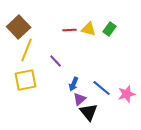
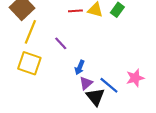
yellow square: (26, 80) -> (29, 63), turned 30
blue line: (102, 88) -> (109, 85), moved

